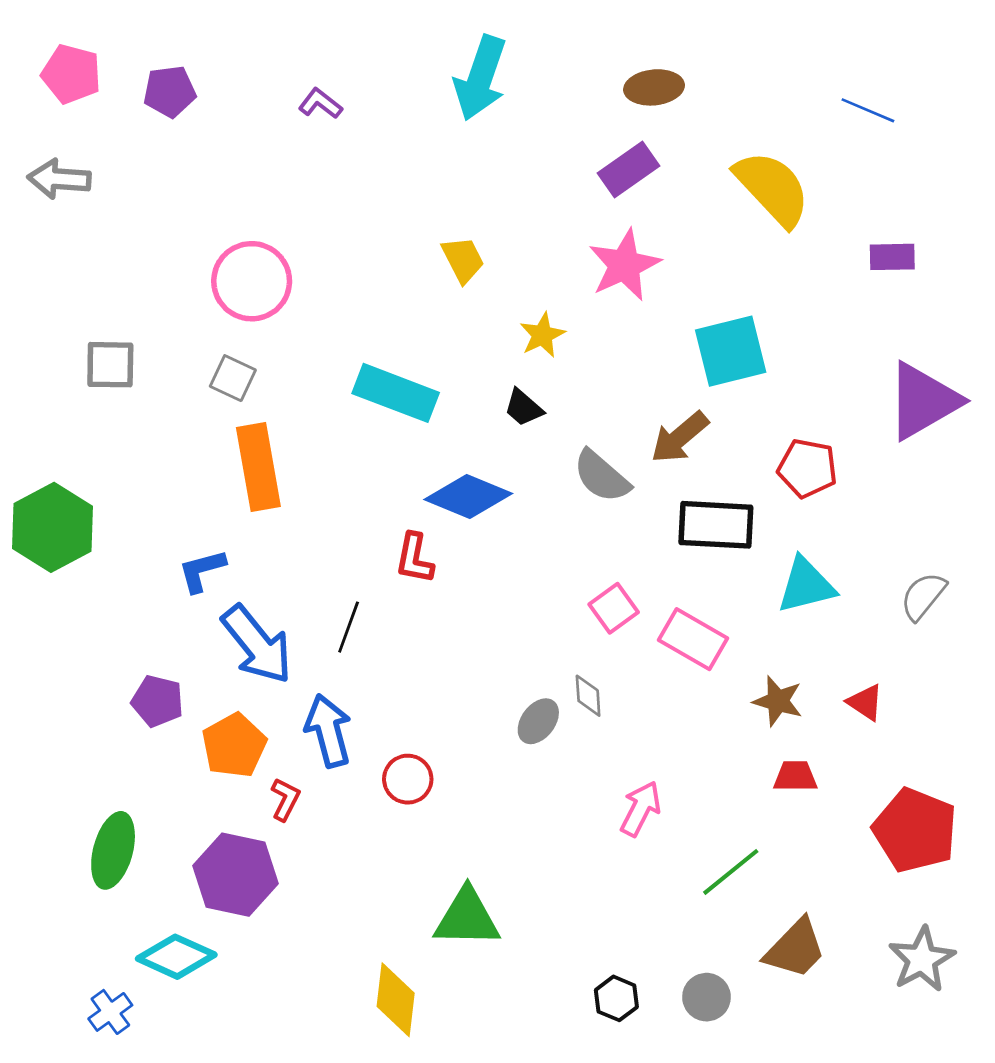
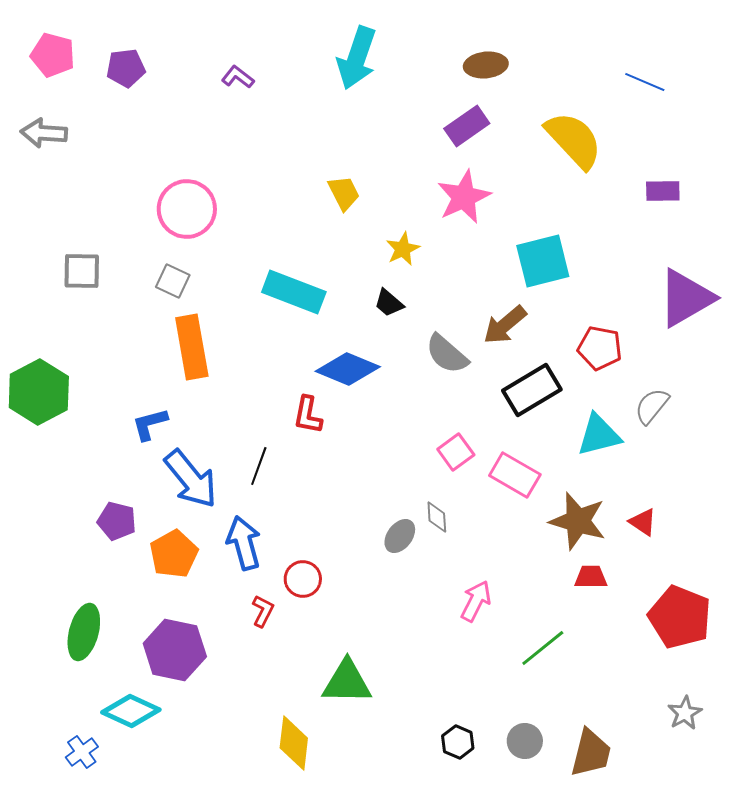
black rectangle: (716, 525) -> (532, 390), turned -34
gray semicircle: (923, 596) -> (652, 406), moved
brown star: (778, 701) -> (578, 521), size x1.5
red L-shape: (285, 799) -> (263, 611), moved
brown trapezoid: (795, 949) -> (591, 753), moved, turned -30
gray star: (922, 959) -> (685, 713), size x0.7

